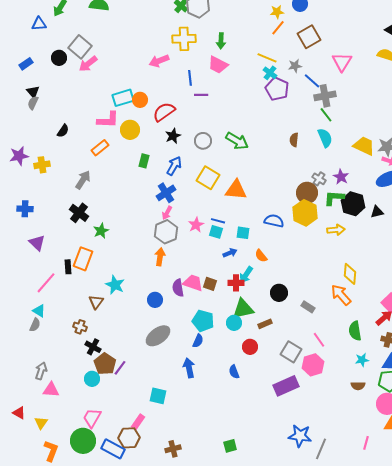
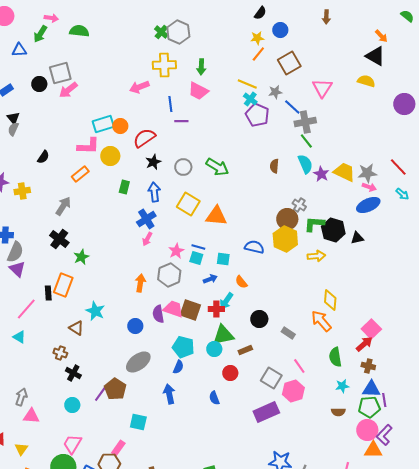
gray square: (80, 47) -> (60, 73), turned 35
blue arrow: (174, 166) -> (154, 192), turned -36
purple star: (341, 177) -> (321, 174), moved
gray hexagon: (166, 232) -> (169, 275), moved
brown square: (210, 284) -> (190, 310), size x1.5
brown triangle: (96, 302) -> (76, 328), turned -35
gray semicircle: (35, 325) -> (15, 252), moved, size x1.5
brown pentagon: (105, 364) -> (115, 389), moved

